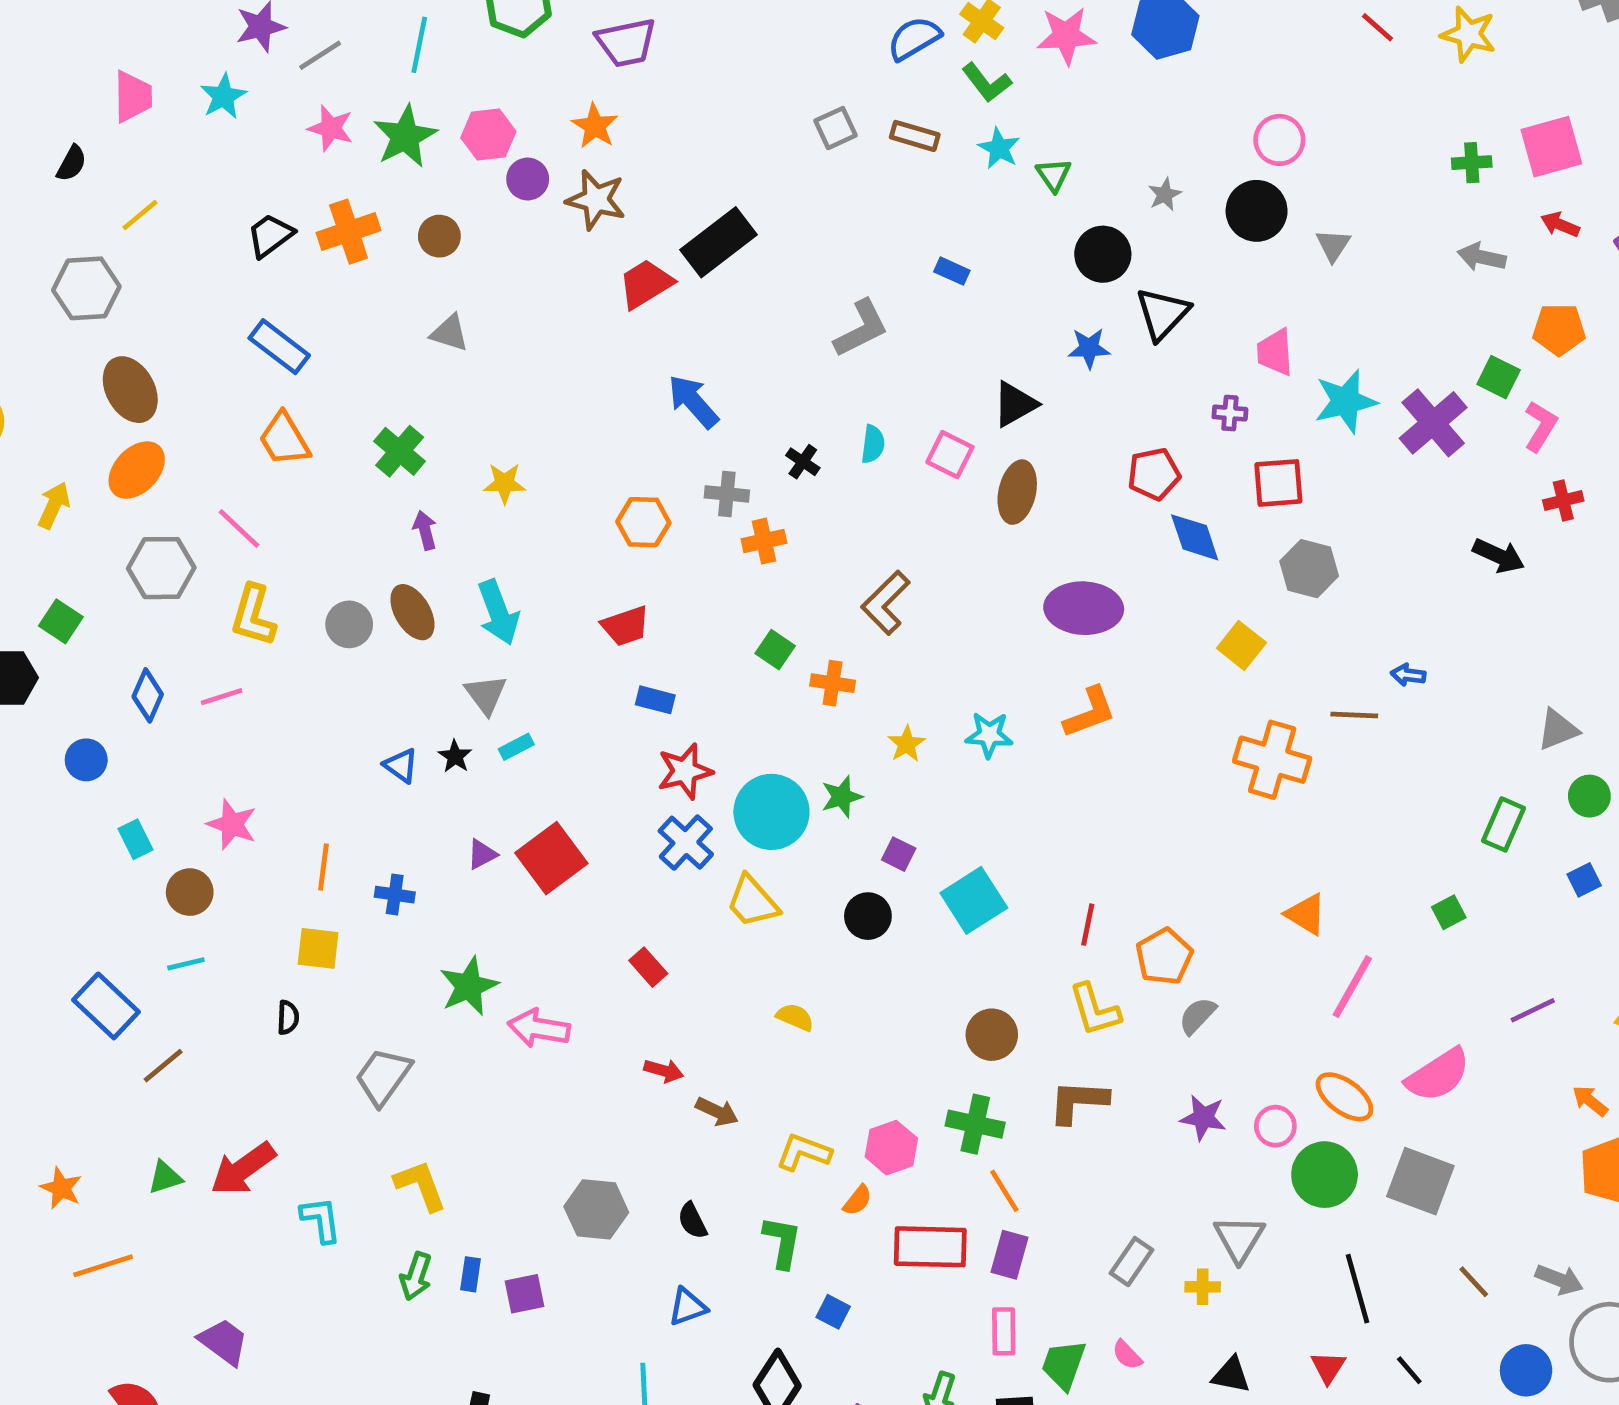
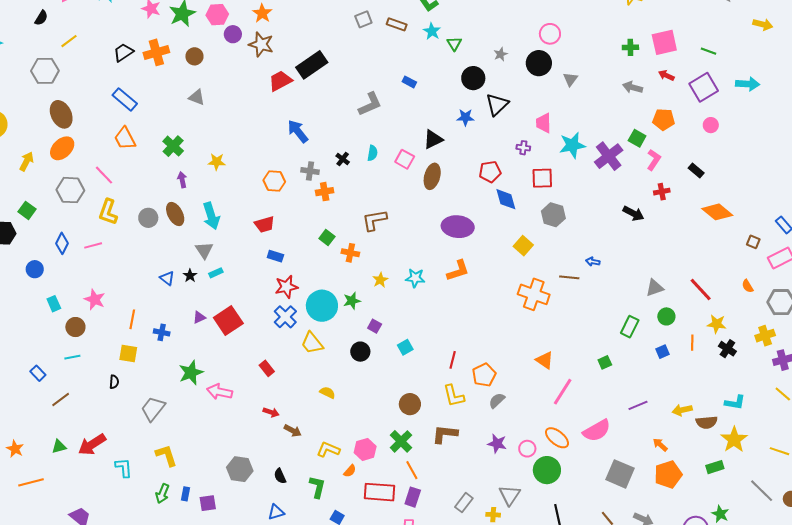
brown L-shape: (886, 603) -> (374, 220), turned 32
cyan square: (974, 900) -> (405, 347), size x0.6
blue rectangle: (106, 1006) -> (38, 373), size x0.6
green cross: (975, 1124) -> (401, 441), turned 30
gray square: (1420, 1181) -> (620, 474), moved

